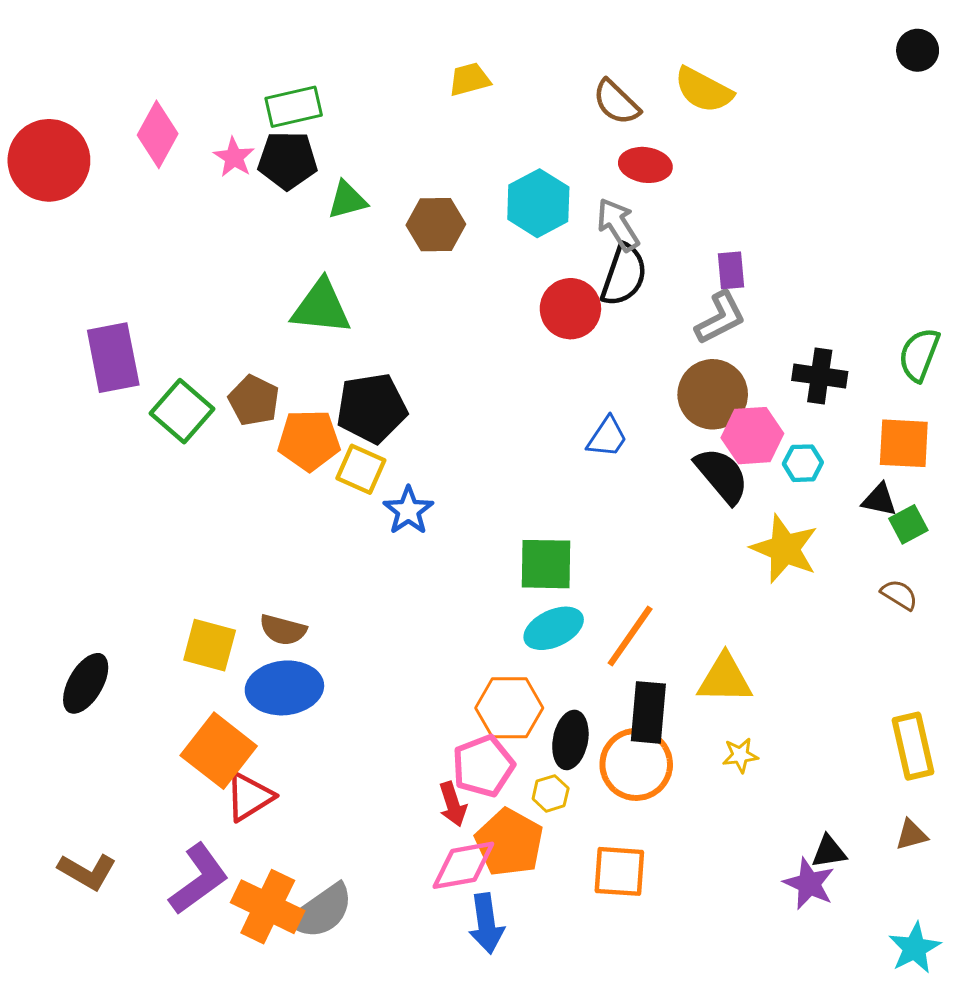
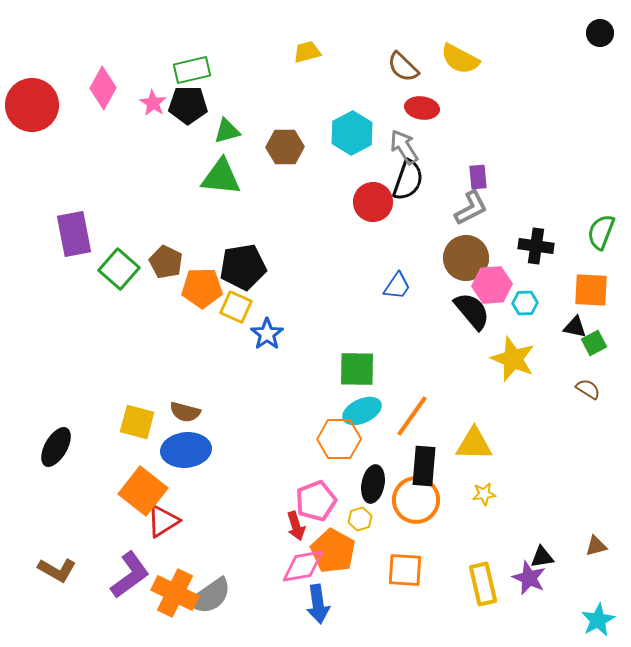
green triangle: (321, 307) -> (221, 177), moved
orange hexagon: (509, 708) -> (339, 439), moved
yellow rectangle: (913, 746) -> (483, 584), moved

